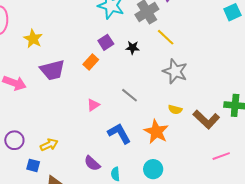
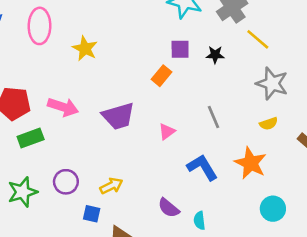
purple square: (106, 42) -> (180, 49), turned 35
purple trapezoid: (52, 70) -> (118, 116), moved
gray line: (129, 95) -> (214, 117), turned 30
yellow semicircle: (175, 110) -> (269, 124), moved, turned -32
cyan circle: (153, 169) -> (273, 209), moved

